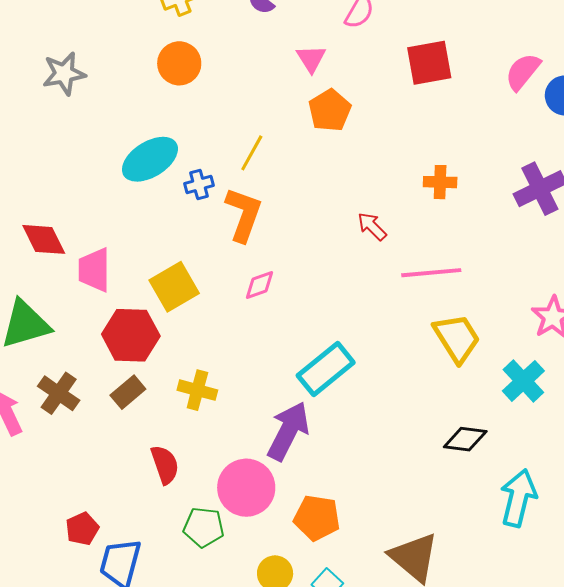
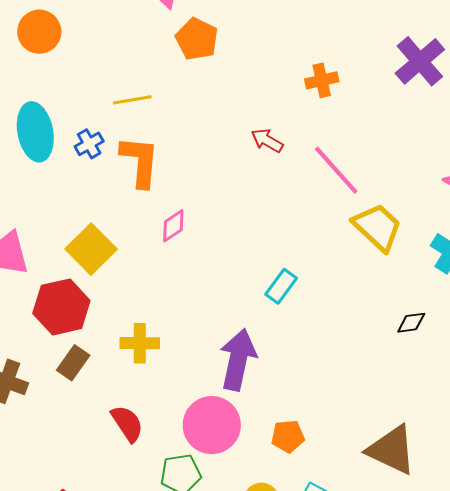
yellow line: (252, 153) -> (132, 100), turned 66
cyan ellipse: (150, 159) -> (35, 132), turned -54
pink line: (431, 273) -> (336, 170), turned 68
cyan rectangle: (326, 369) -> (281, 286), moved, size x0.6
black diamond: (465, 439) -> (411, 323), size x0.7
orange pentagon: (317, 518) -> (288, 436), size x0.7

